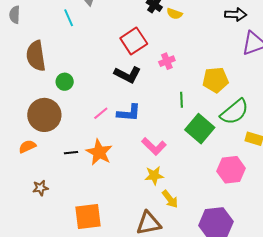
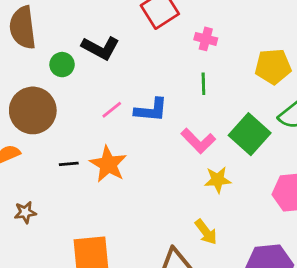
pink cross: (167, 61) -> (206, 39), turned 35
black L-shape: (128, 75) -> (101, 48), moved
green line: (181, 100) -> (203, 84), moved
pink L-shape: (154, 146) -> (198, 141), moved
yellow star: (154, 176) -> (218, 180), moved

